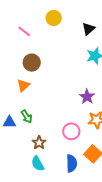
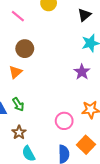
purple star: (87, 97) -> (82, 72), moved
brown star: (39, 143) -> (19, 132), moved

